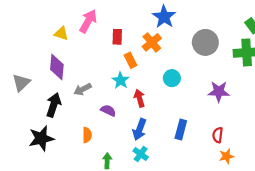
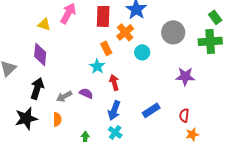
red rectangle: (117, 37) -> (103, 16), moved, size x1.5
cyan circle: (172, 78) -> (142, 52), moved
gray arrow: (83, 89) -> (64, 96), moved
blue rectangle: (181, 129) -> (151, 110), turned 42
orange semicircle: (87, 135) -> (57, 119), moved

